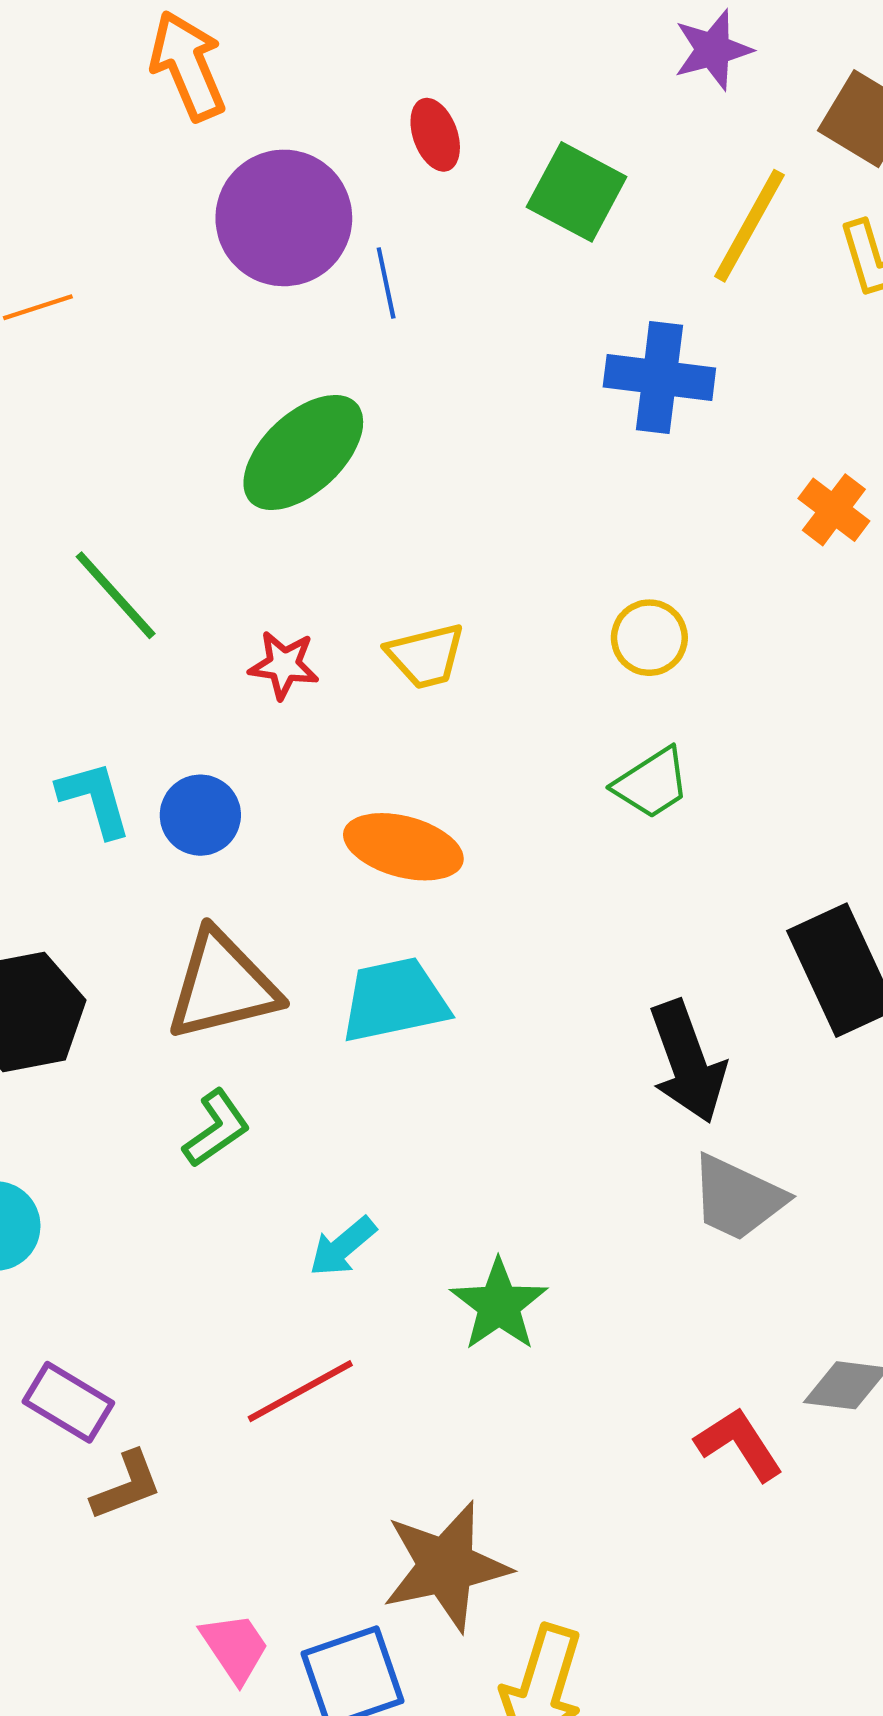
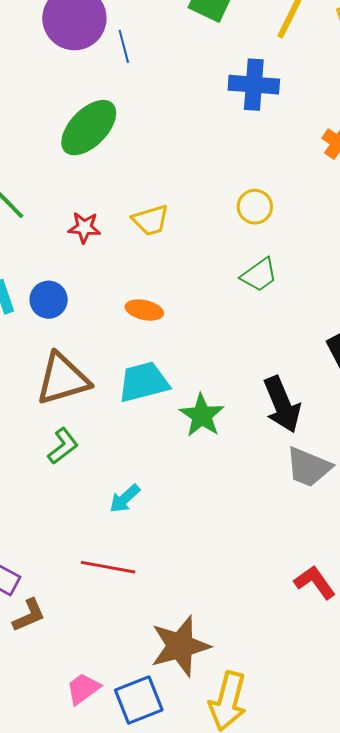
orange ellipse: (403, 847) -> (144, 310), size x0.7
green star: (499, 1305) -> (202, 415), moved
red line: (300, 1391) -> (108, 567), turned 42
pink trapezoid: (235, 1647) -> (83, 689), turned -90

